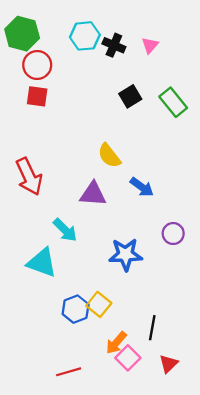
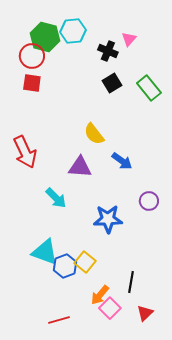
green hexagon: (22, 34) -> (45, 37), moved
black cross: (114, 45) -> (108, 51), moved
cyan triangle: (42, 263) -> (45, 252), moved

